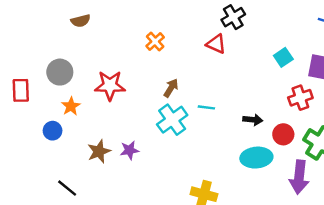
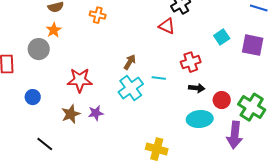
orange cross: (155, 42) -> (98, 15), moved, turned -35
red star: (110, 85) -> (80, 80), moved
red cross: (300, 98) -> (191, 62), moved
orange star: (71, 106) -> (54, 30), moved

